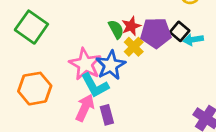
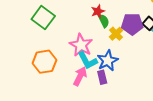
red star: (131, 26) -> (98, 11), moved
blue star: (111, 65) -> (108, 61), moved
purple rectangle: (107, 115) -> (102, 77), moved

